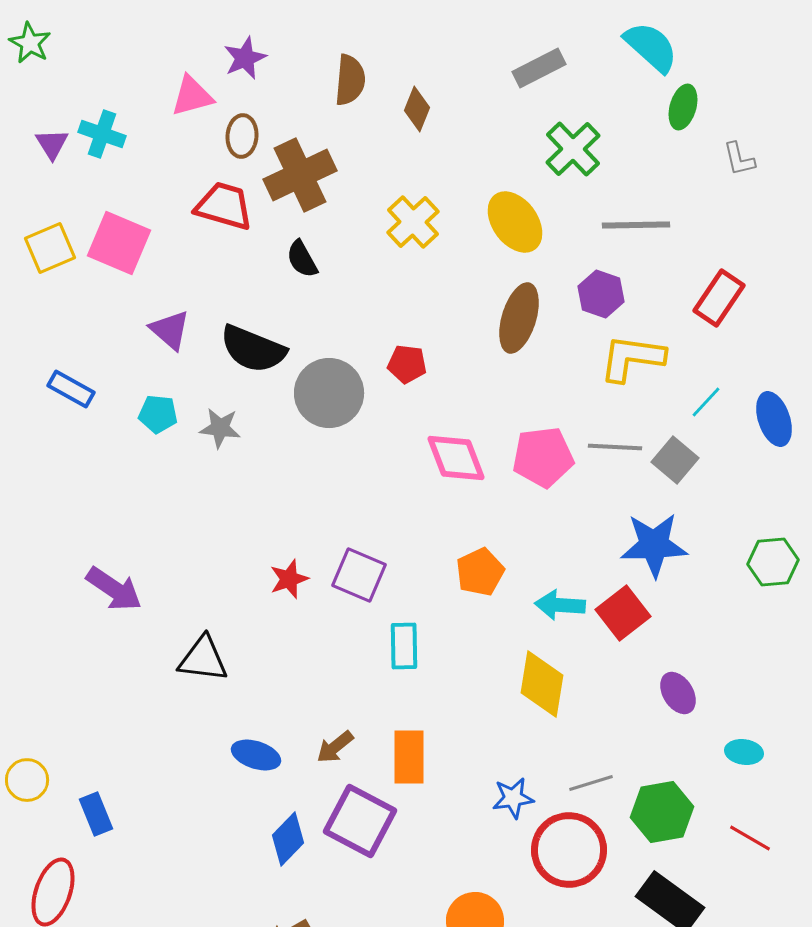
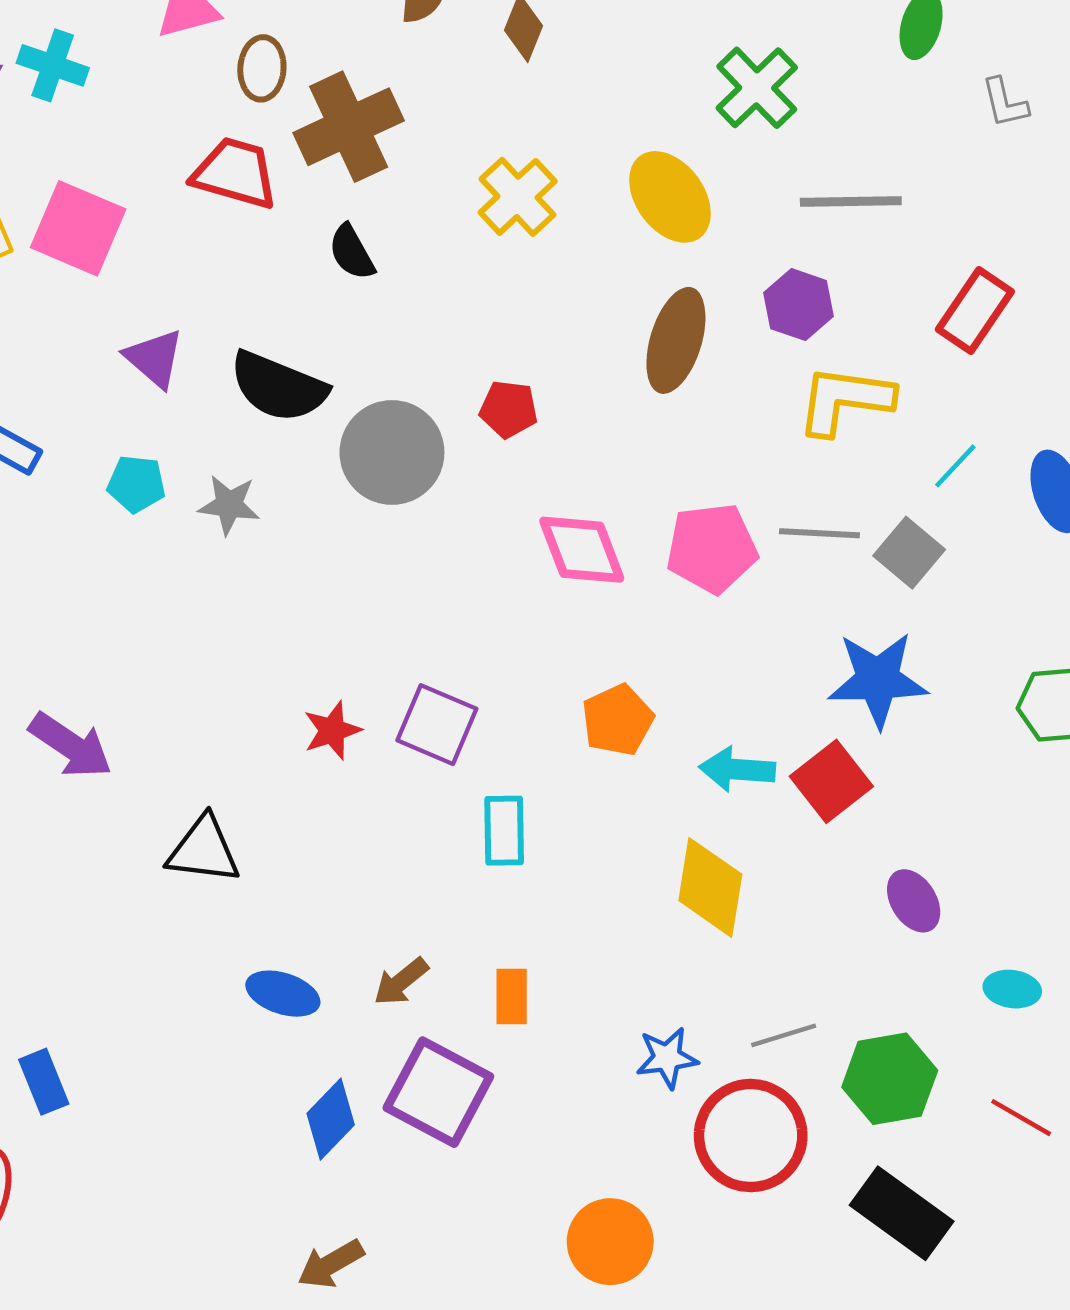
orange rectangle: (409, 757) -> (512, 997), size x0.7

